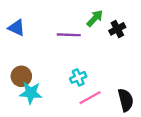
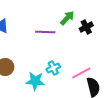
cyan star: (31, 93) -> (35, 81), moved
pink line: (90, 98) -> (81, 73), moved

